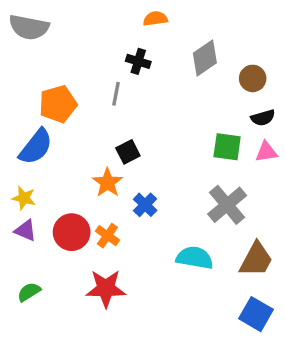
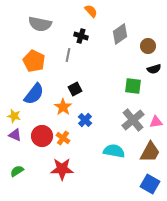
orange semicircle: (155, 19) -> (91, 11), turned 56
gray semicircle: (29, 27) -> (40, 24), moved
orange pentagon: (58, 104) -> (34, 61), turned -30
blue semicircle: (36, 147) -> (34, 94), moved
pink triangle: (266, 152) -> (156, 122), moved

